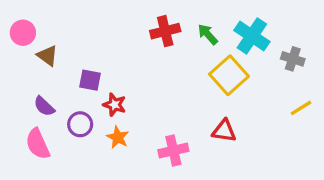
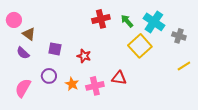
red star: (114, 105) -> (84, 56), moved
purple semicircle: (44, 106) -> (23, 53), moved
red triangle: (224, 131) -> (119, 78), moved
pink semicircle: (38, 144) -> (23, 88), turned 54
pink cross: (173, 150) -> (95, 86), moved

